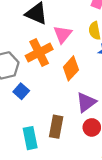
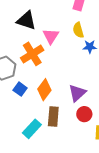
orange diamond: (71, 68) -> (44, 90), moved
cyan rectangle: (30, 138) -> (32, 129), turned 60

